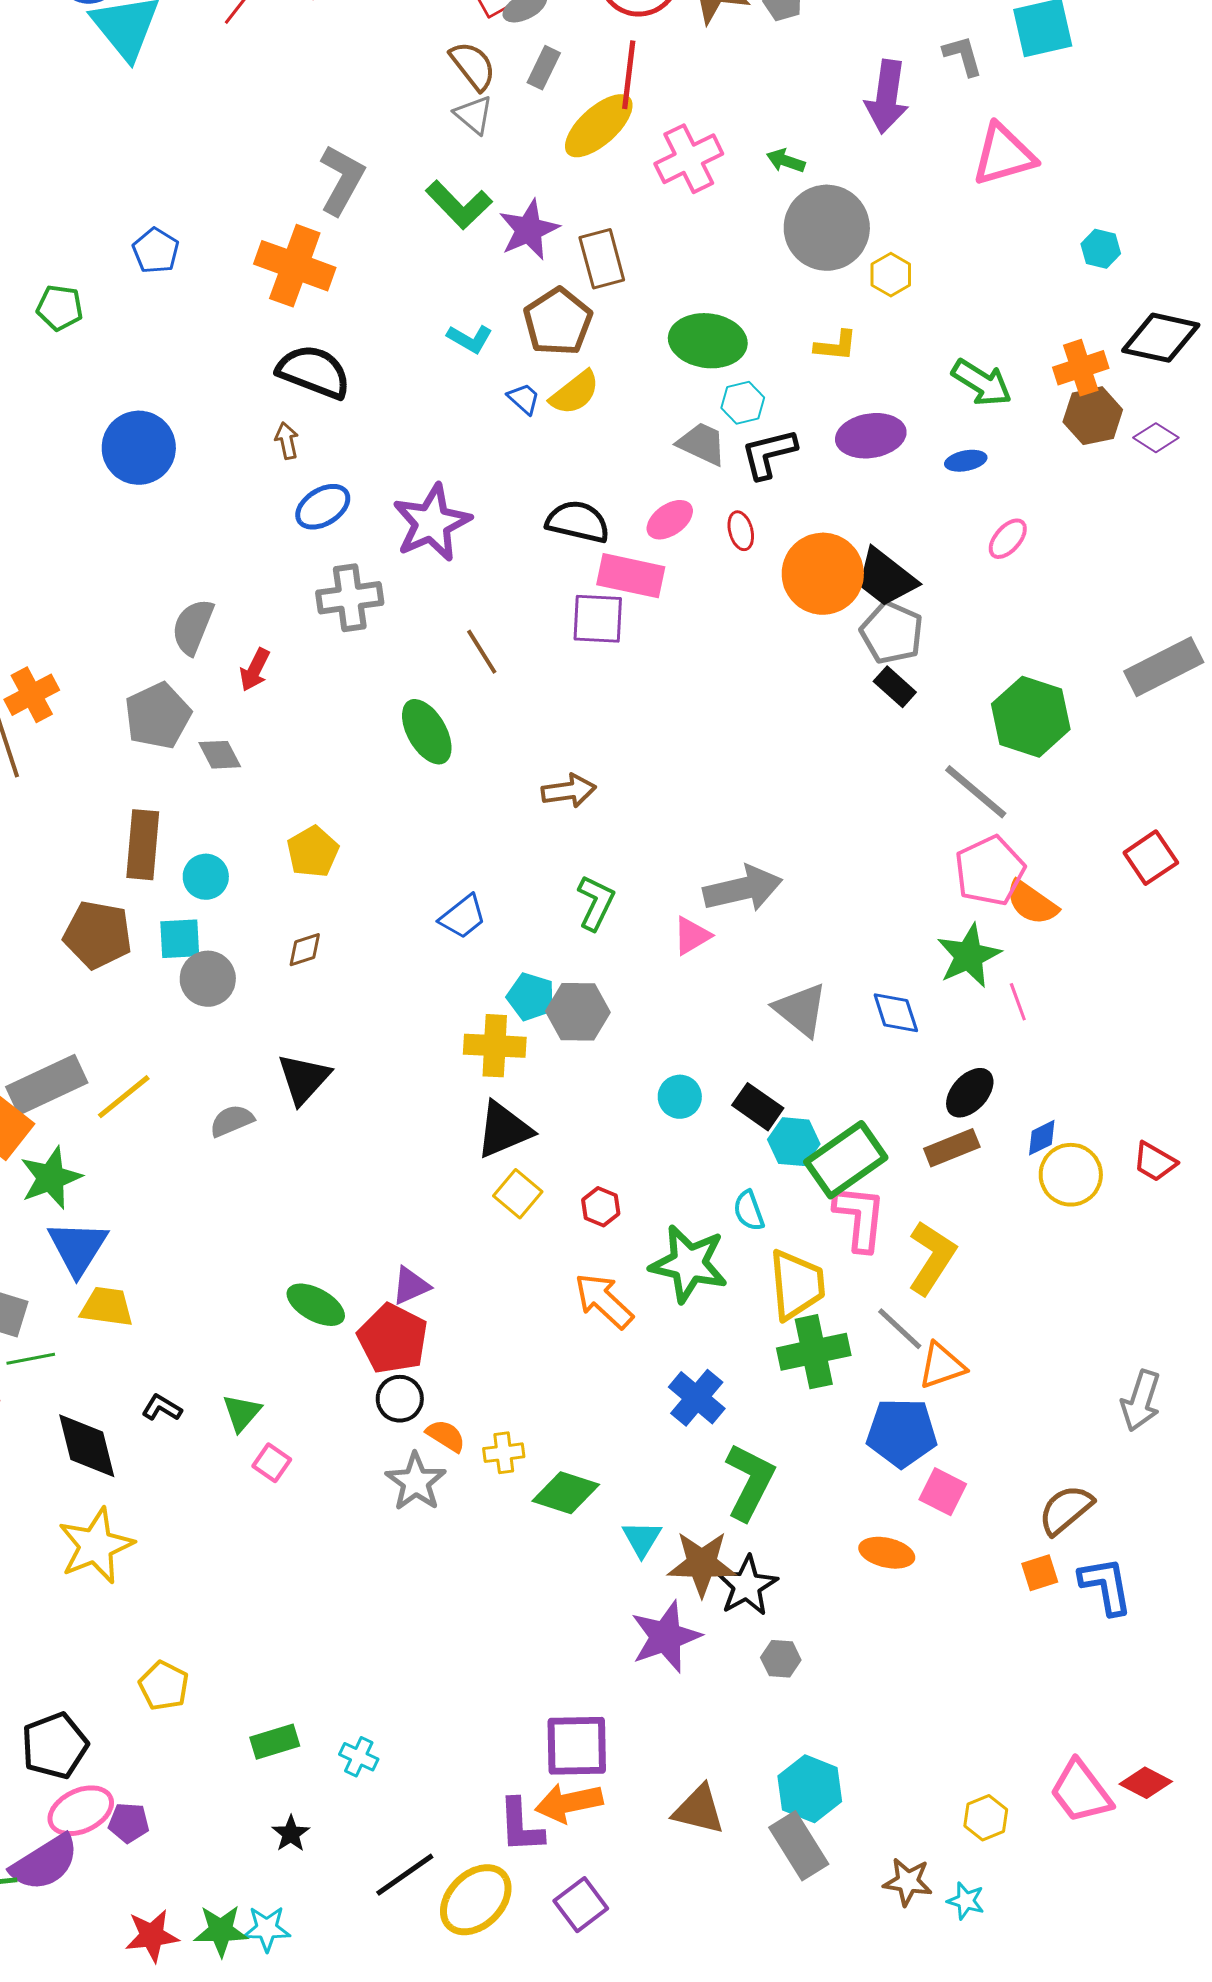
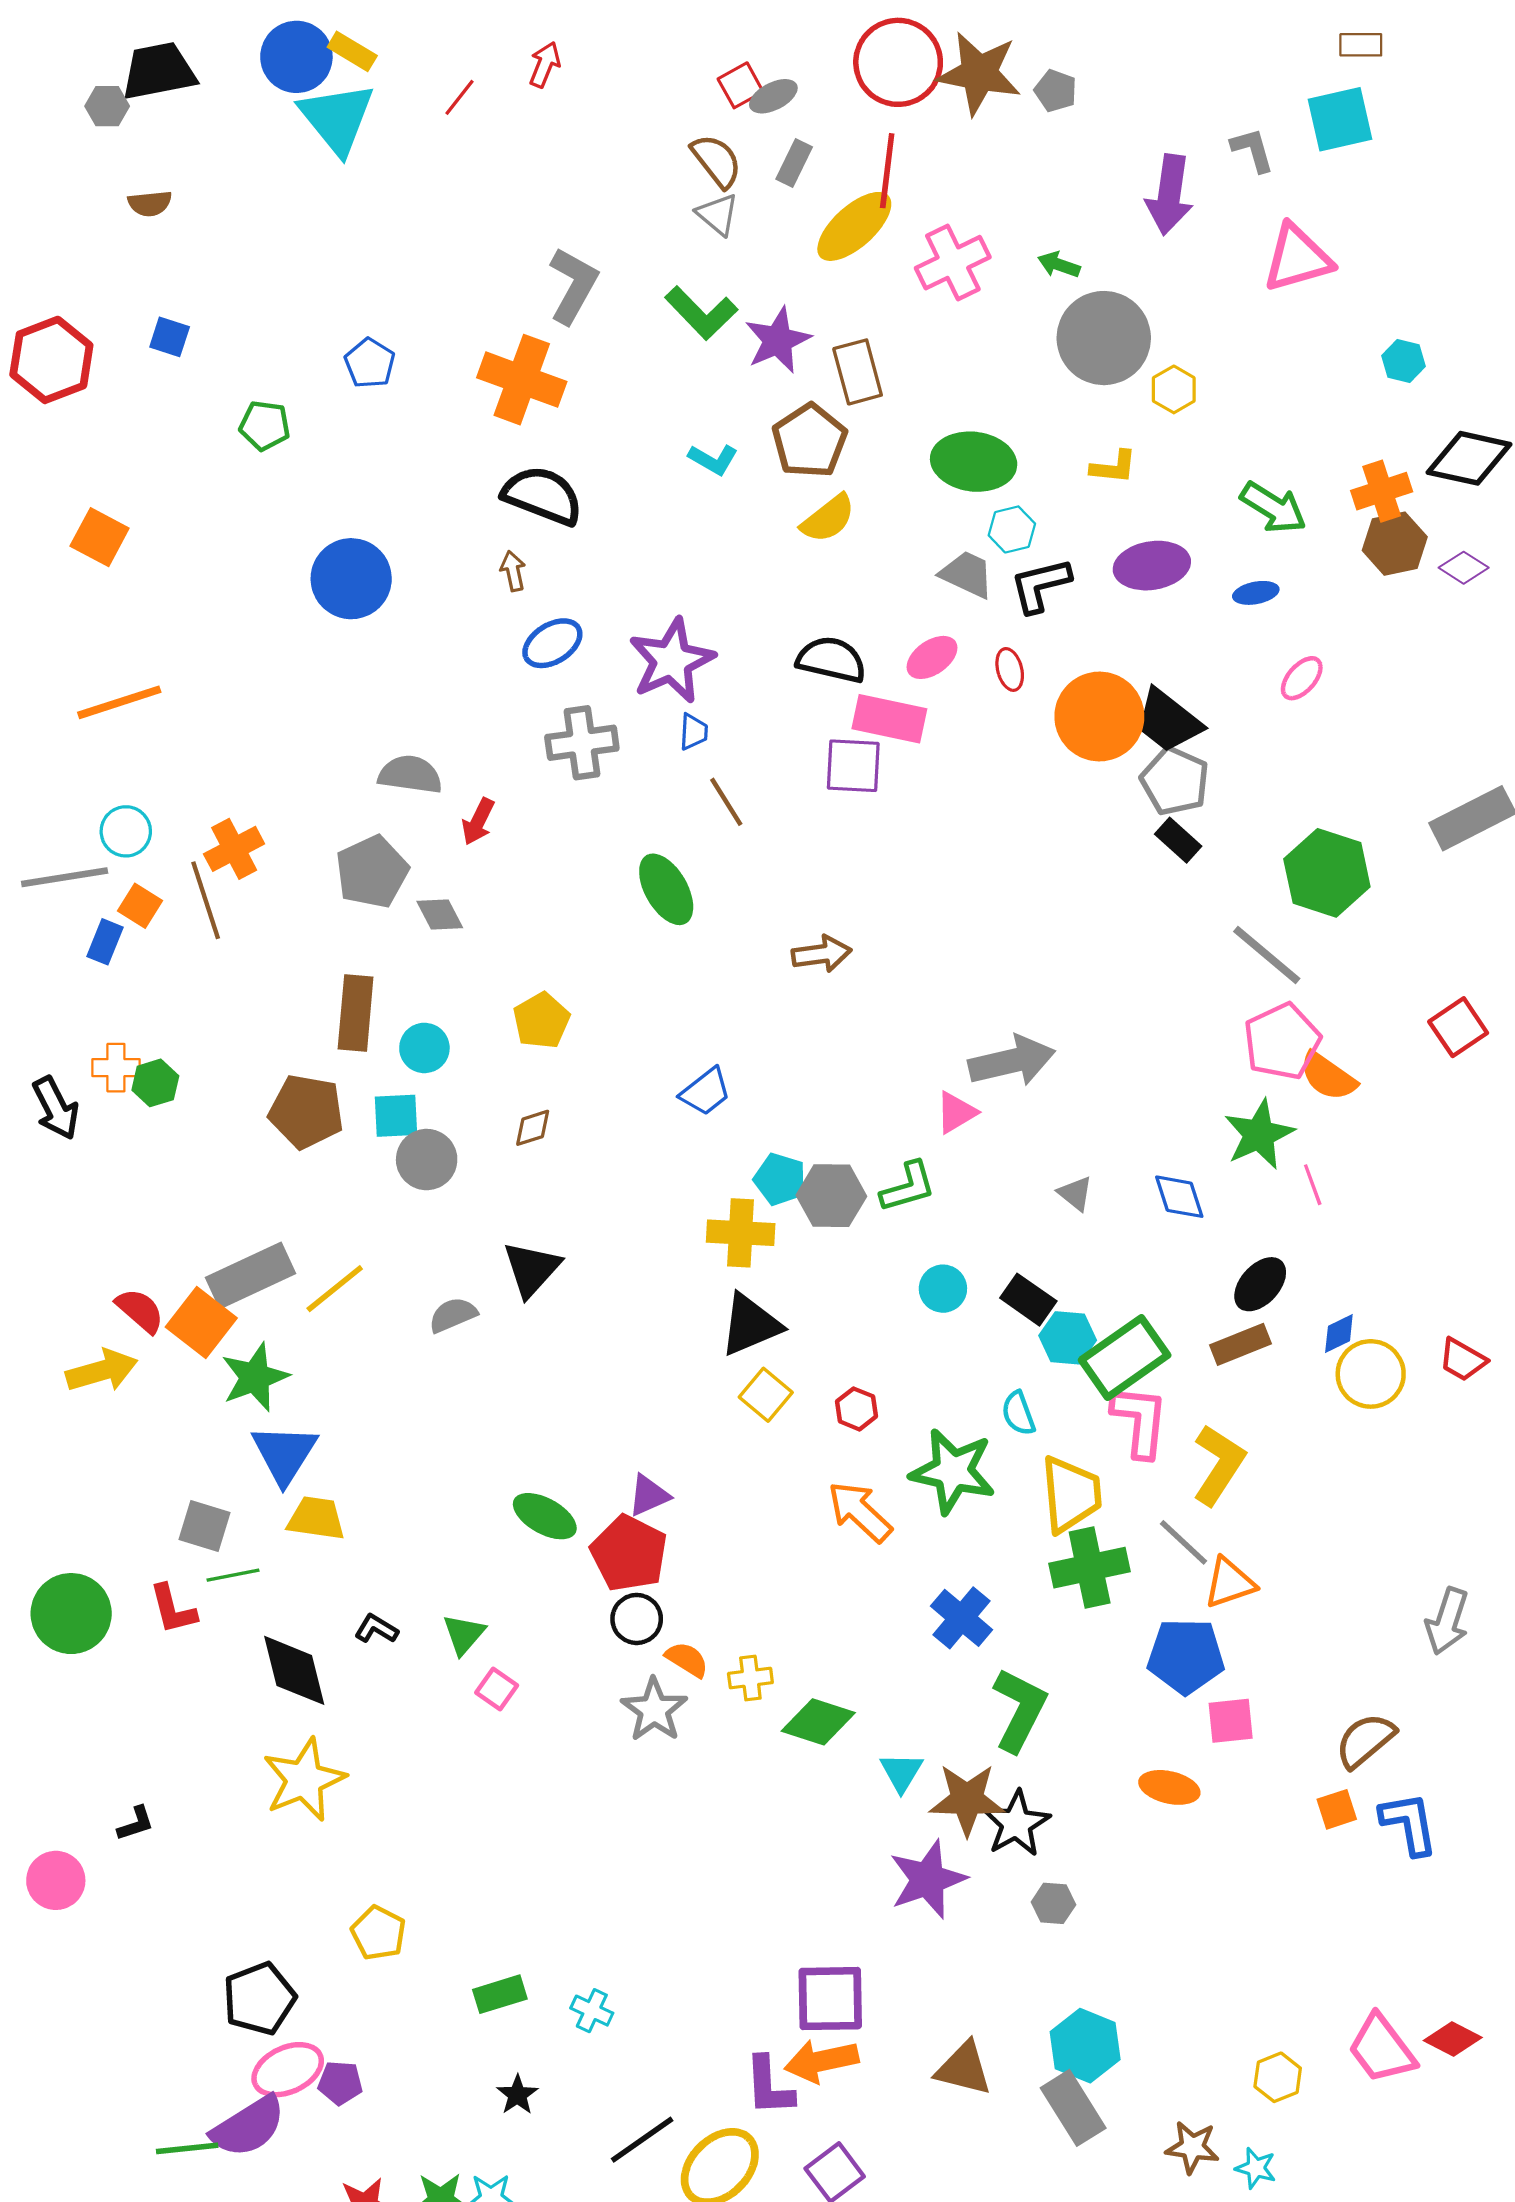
blue trapezoid: (524, 399) -> (694, 732), moved, turned 51
gray semicircle: (193, 627) -> (410, 774), turned 76
green L-shape: (596, 903) -> (908, 1187), moved, turned 48
gray triangle: (801, 1010) -> (1075, 1193), size x0.6
pink square: (943, 1492) -> (1231, 1721), turned -33

